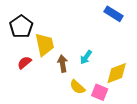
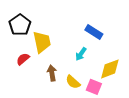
blue rectangle: (113, 14) -> (94, 32), moved
brown arrow: (63, 64) -> (52, 73), moved

